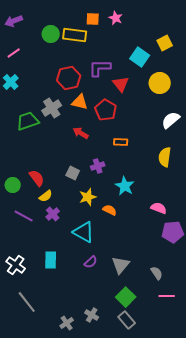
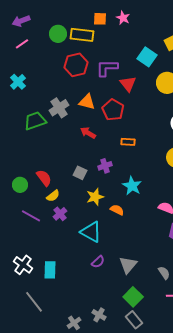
pink line: (14, 53) -> (22, 44), moved
red hexagon: (69, 78) -> (76, 65), moved
cyan rectangle: (51, 260) -> (50, 270), moved

